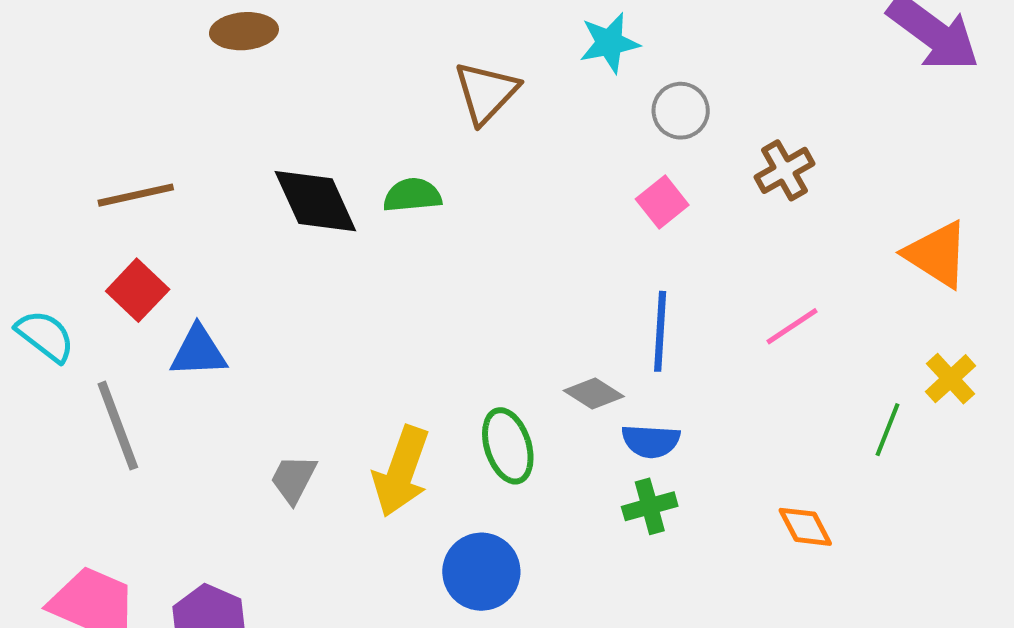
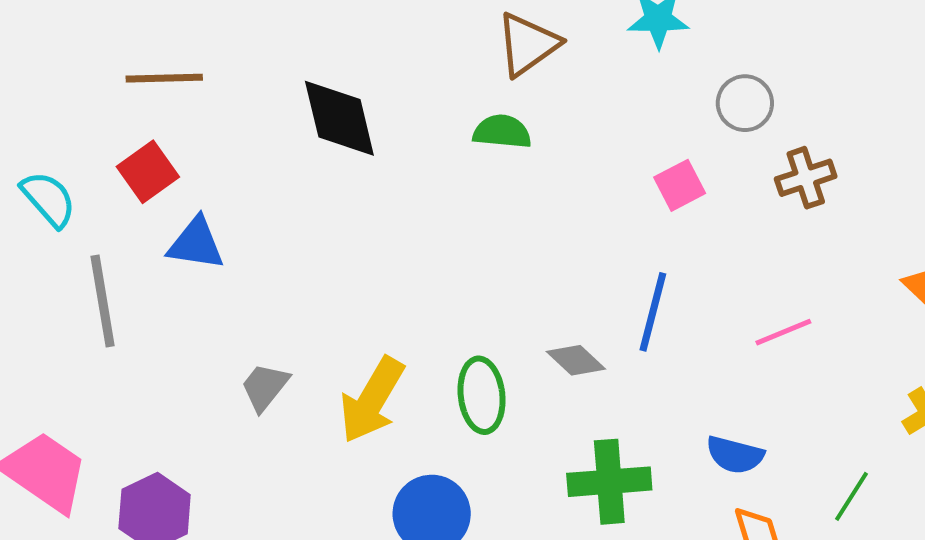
gray circle: (681, 111) -> (745, 103), moved
green semicircle: (412, 195) -> (502, 132), moved
green line: (887, 430) -> (851, 496), moved
blue semicircle: (651, 441) -> (735, 455), moved
green cross: (650, 506) -> (609, 482), size x1.5

